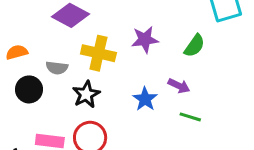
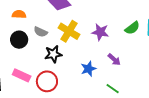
green semicircle: (194, 46) -> (132, 28), moved
purple arrow: (179, 86) -> (114, 60), moved

